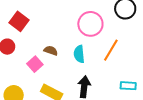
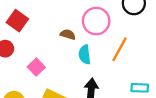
brown semicircle: (51, 51) -> (68, 34), moved

